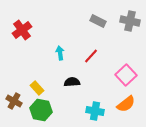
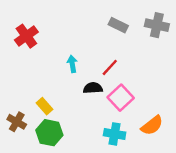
pink square: (126, 75) -> (121, 98), moved
black semicircle: (72, 82) -> (93, 88), moved

